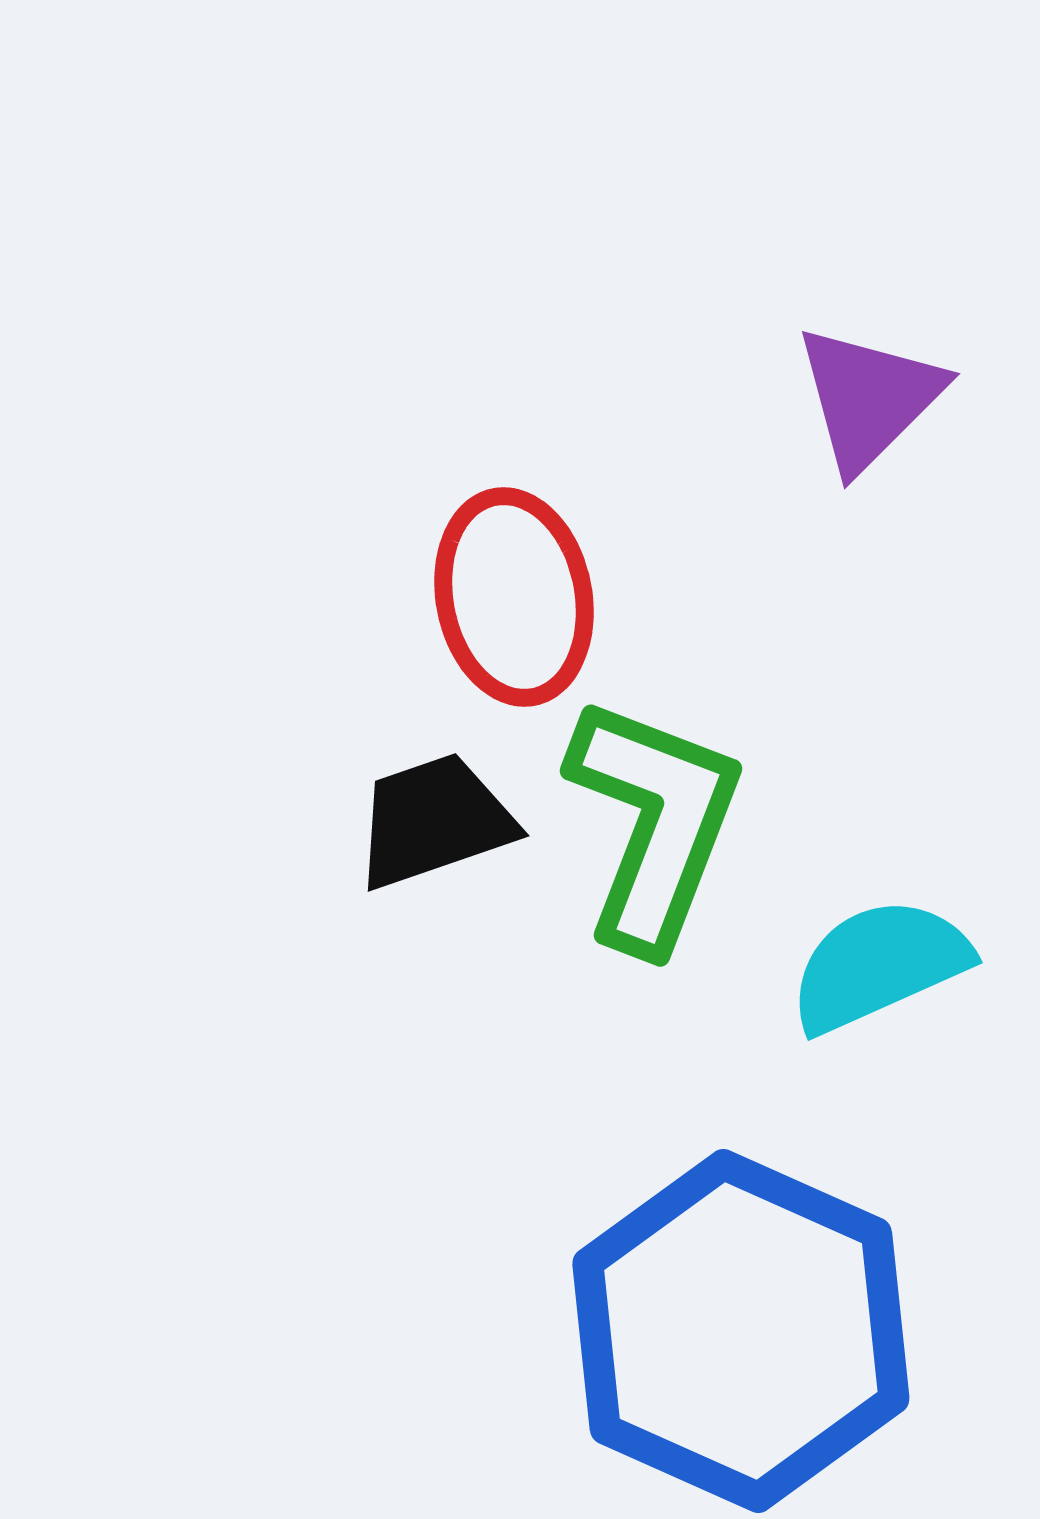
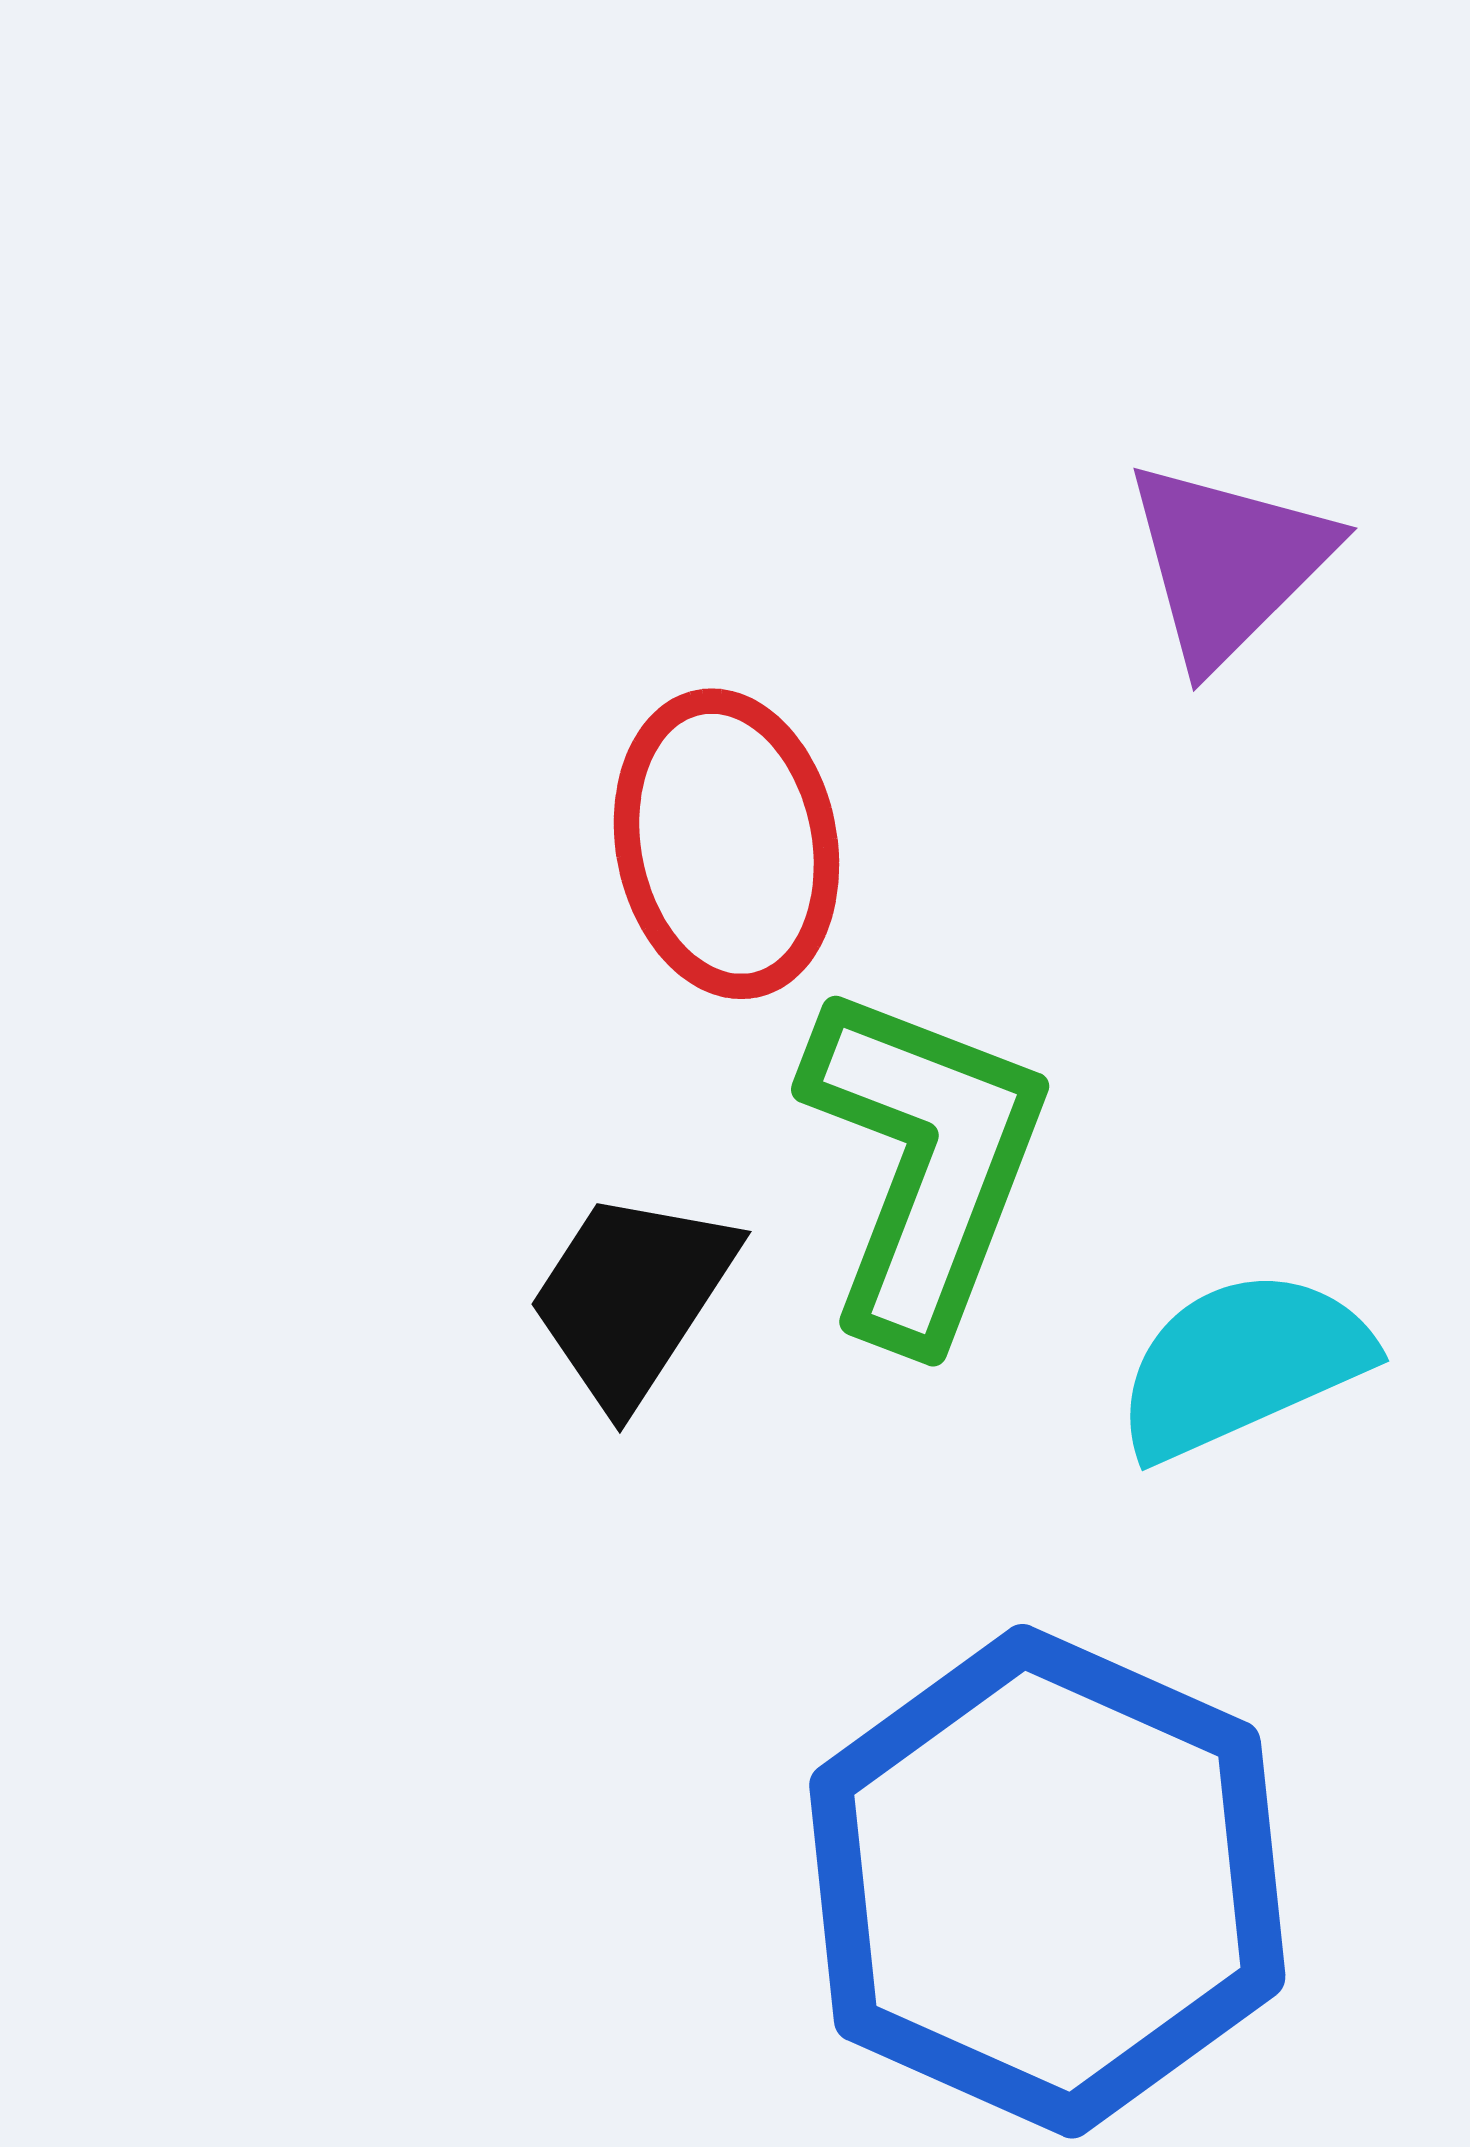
black trapezoid: (434, 821) -> (632, 1297), moved, turned -38

